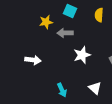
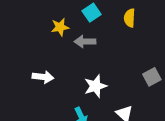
cyan square: (70, 11) -> (92, 13), turned 32
white star: (82, 55) -> (95, 86), moved

